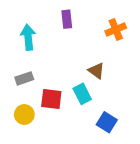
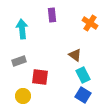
orange cross: (116, 29) -> (90, 23), turned -35
cyan rectangle: (82, 94) -> (83, 75), moved
yellow circle: (24, 115) -> (23, 96), moved

